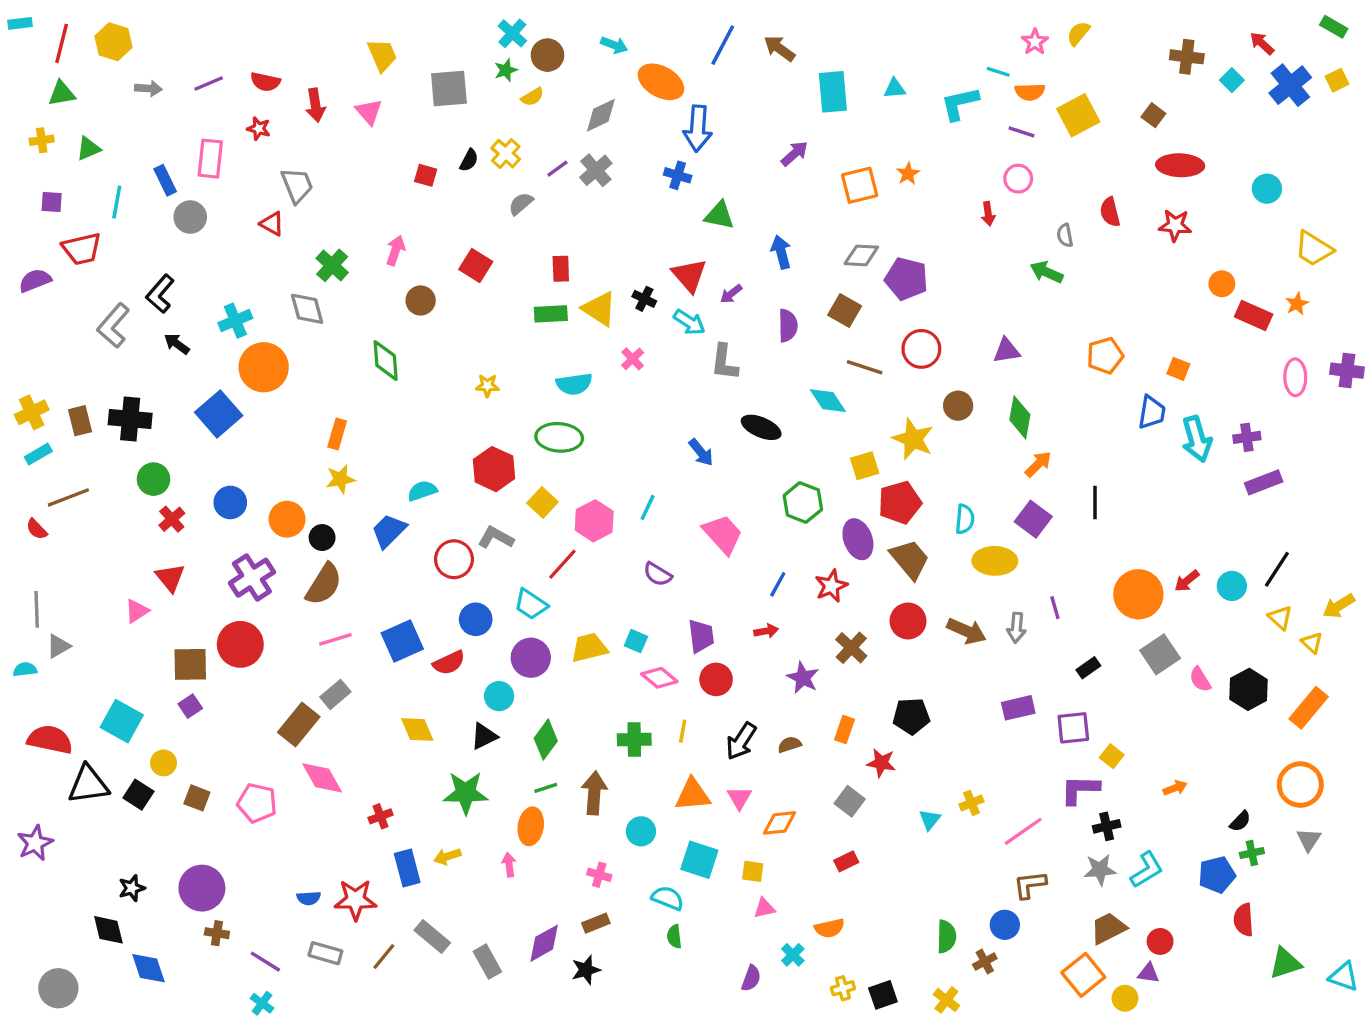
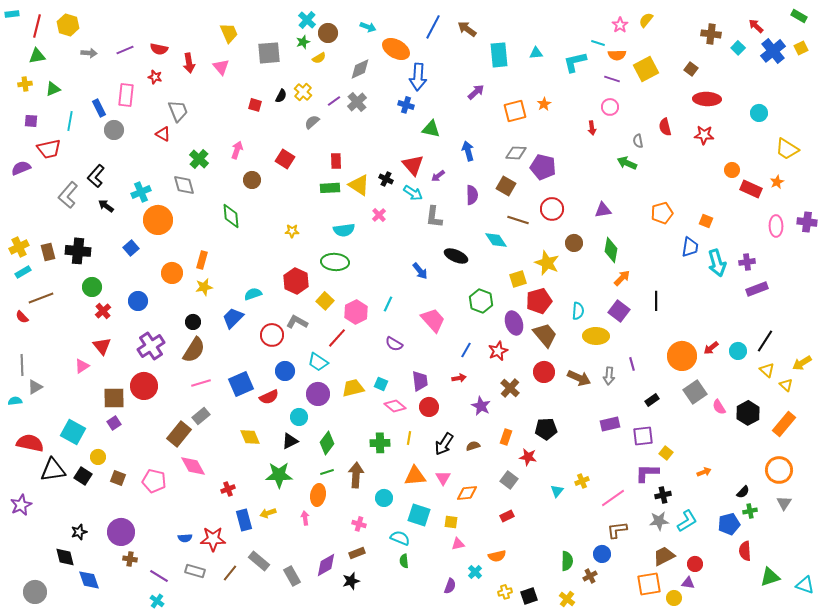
blue square: (219, 414) -> (131, 248), size x0.6
orange circle: (287, 519) -> (172, 273), moved
orange square: (1083, 975) -> (649, 584), turned 30

